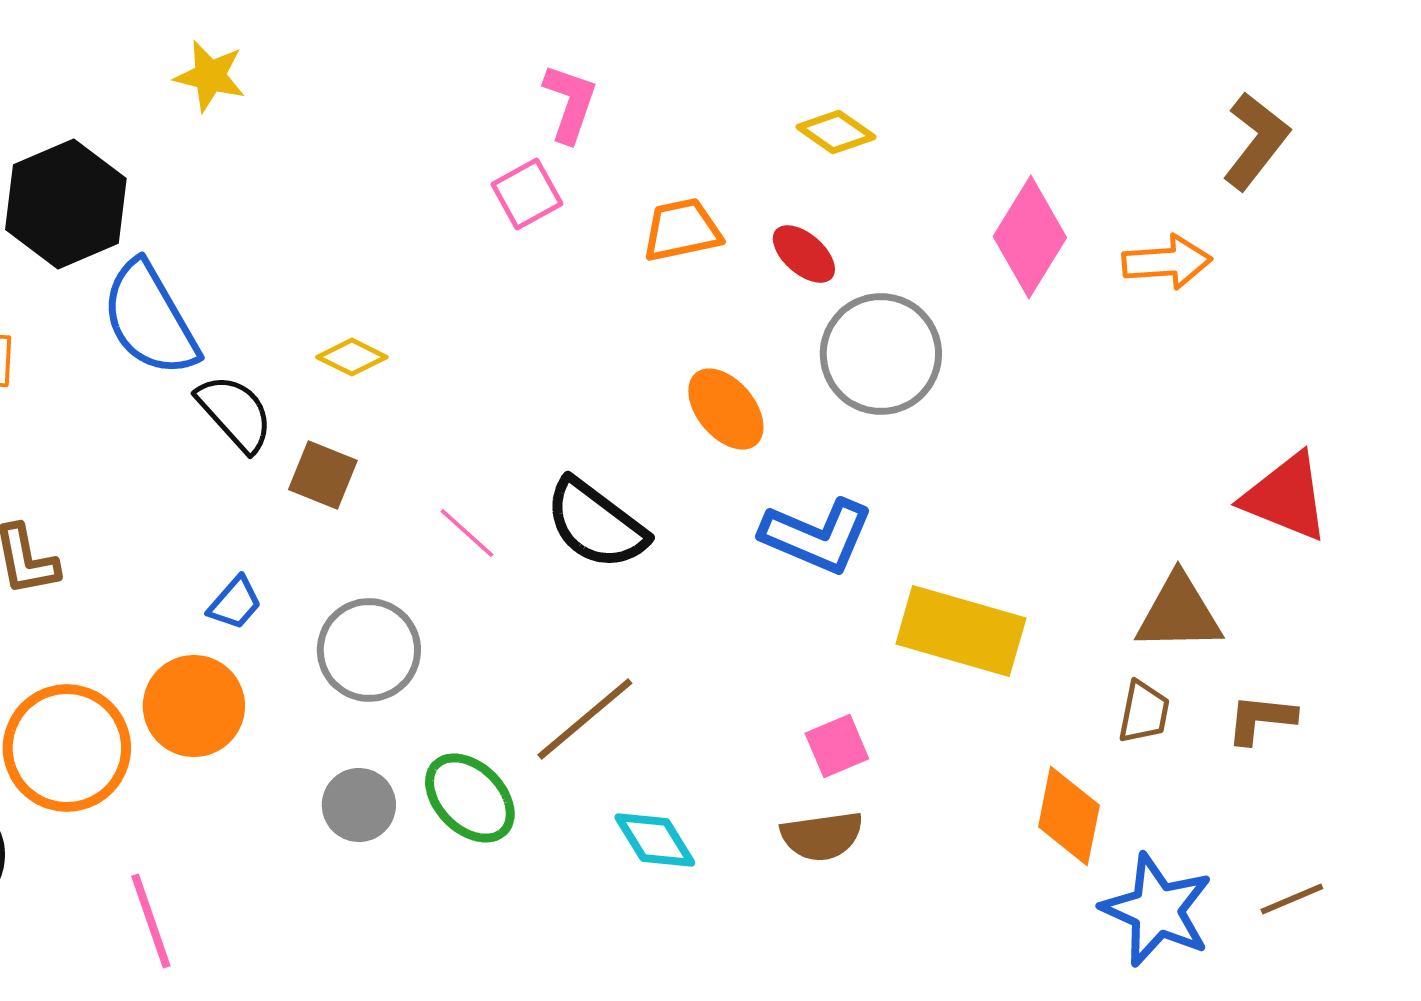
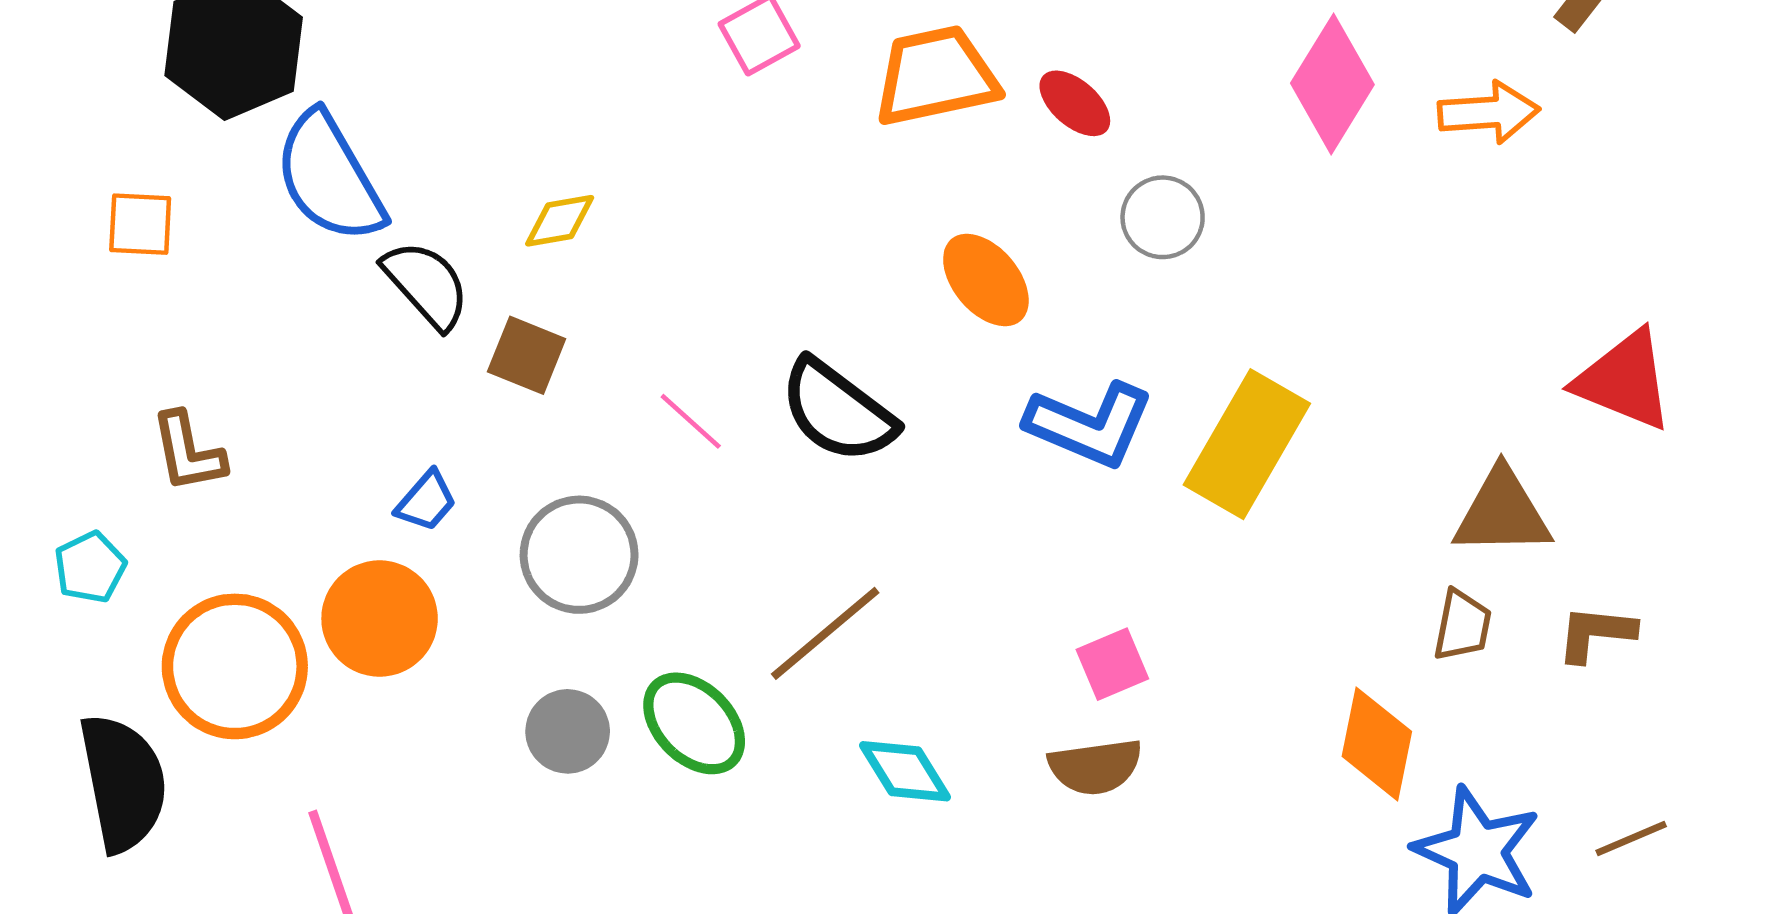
orange trapezoid: (682, 230) -> (936, 76), size x1.4
gray circle: (881, 354) -> (1163, 217), size x0.6
yellow diamond: (352, 357) -> (560, 221), turned -36
yellow rectangle: (961, 631) -> (1247, 444), moved, turned -76

